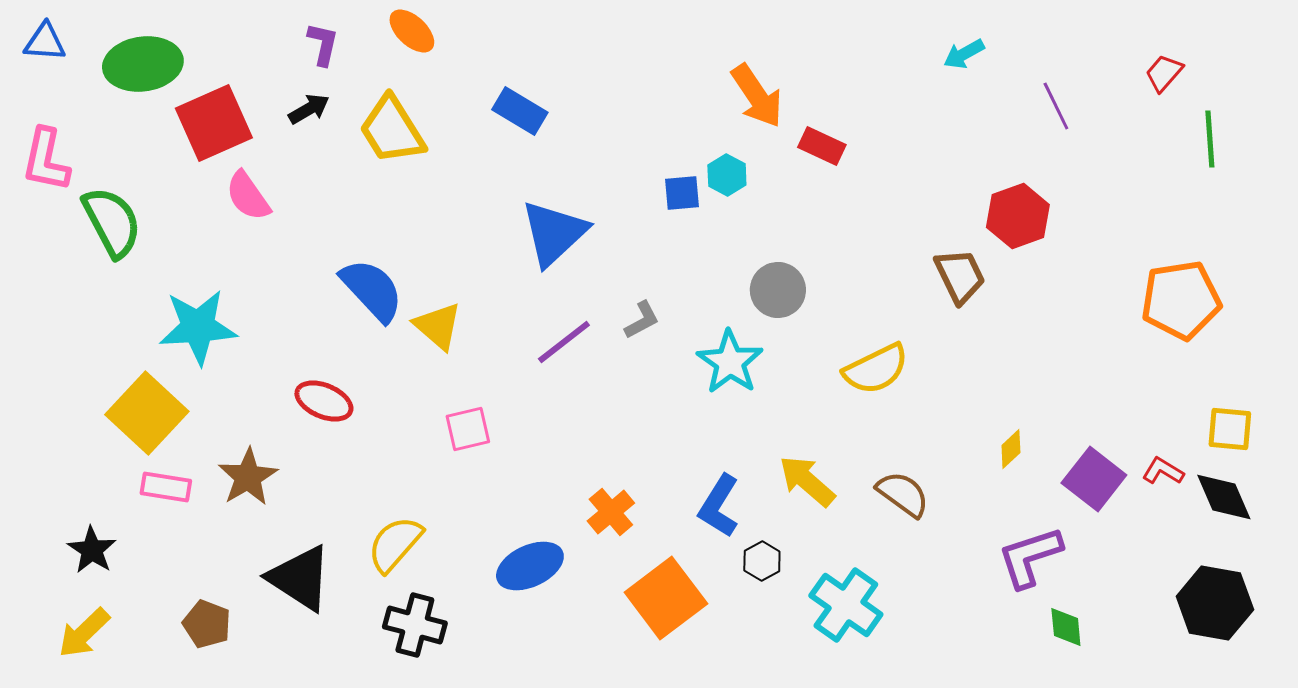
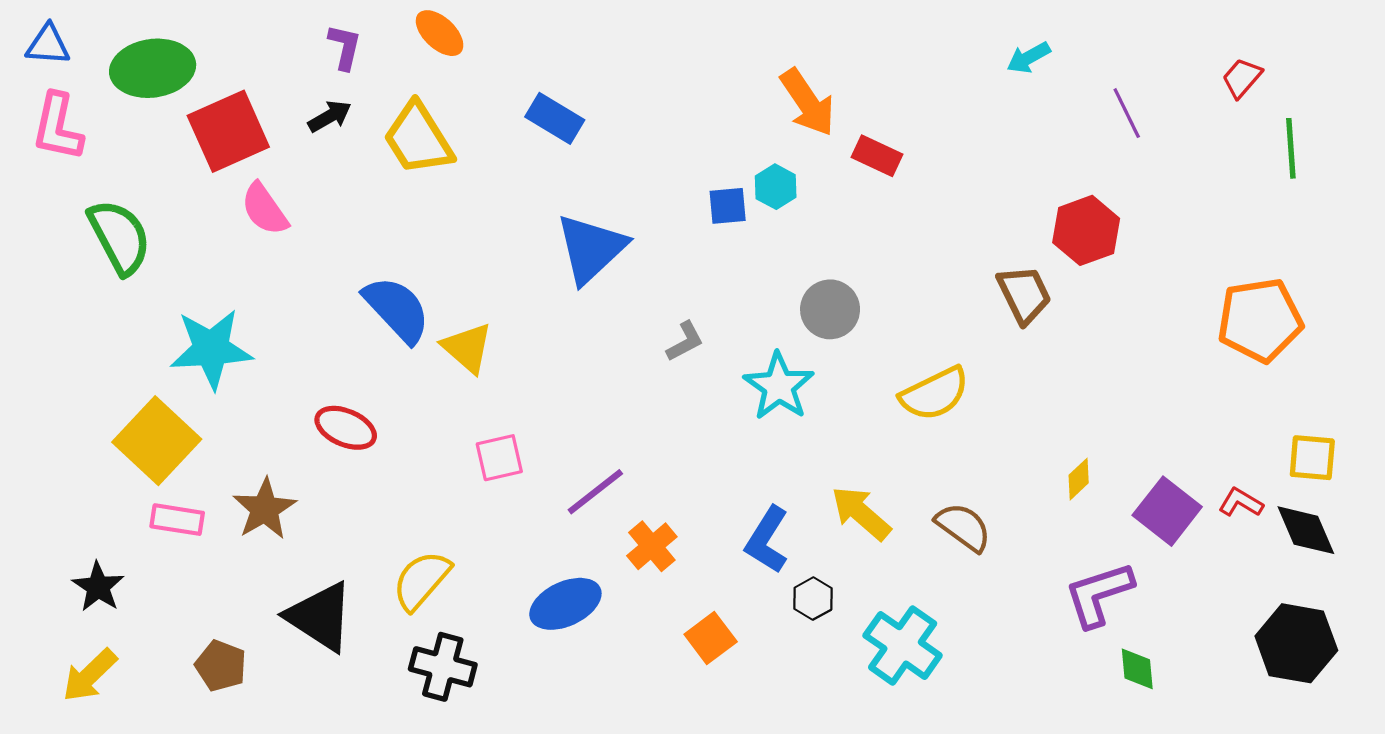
pink L-shape: (46, 160) -> (58, 127), moved
purple line: (564, 342) -> (595, 492), moved
orange square: (666, 598) -> (711, 638), size x0.6

